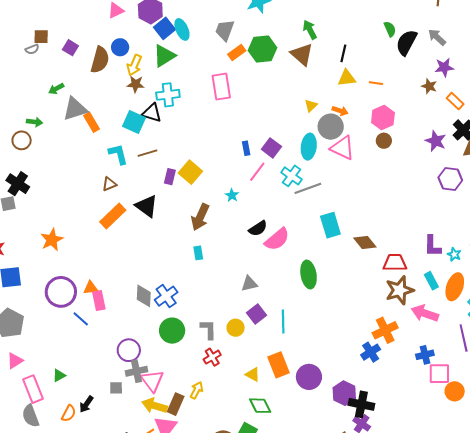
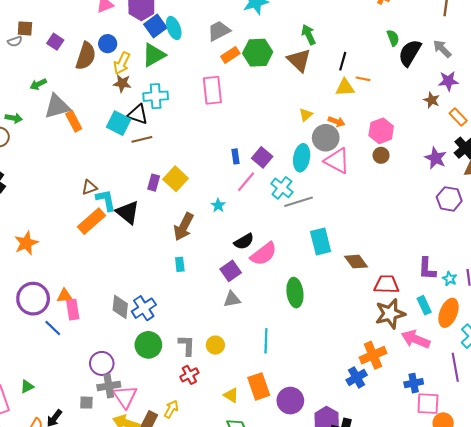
gray trapezoid: (225, 30) -> (219, 31), turned 40
orange line: (376, 83) -> (363, 79), moved
brown line: (148, 153) -> (142, 139), moved
cyan L-shape: (118, 154) -> (106, 200), moved
purple square: (256, 314) -> (231, 271), moved

